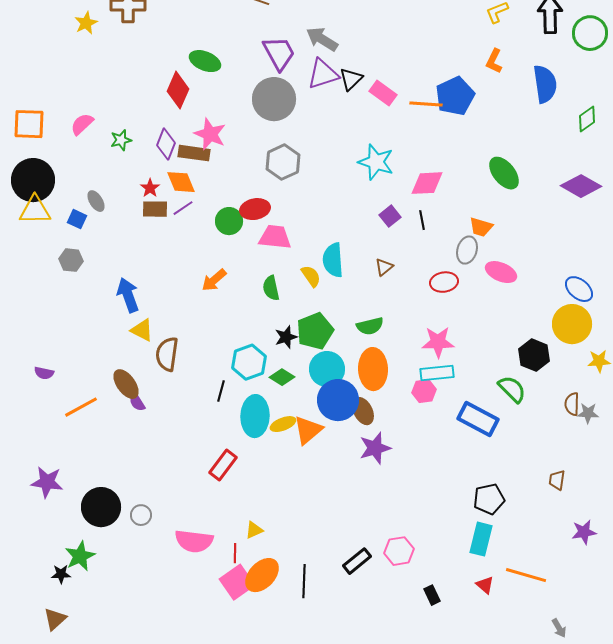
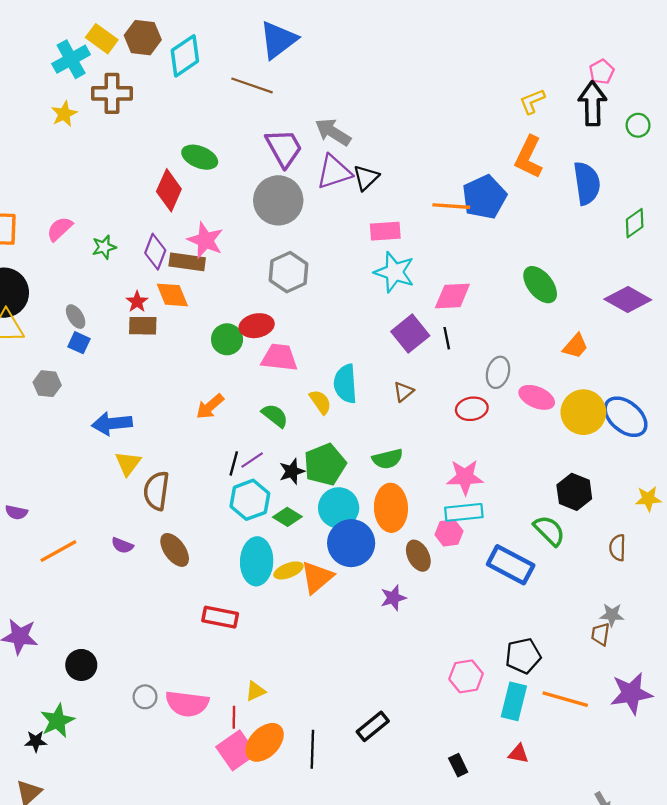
green circle: (590, 33) -> (638, 125), size x0.6
orange L-shape: (494, 61) -> (529, 157), size x1.5
pink rectangle: (383, 93) -> (385, 231), moved, turned -40
purple line: (183, 208) -> (252, 460), moved
purple square: (390, 216) -> (410, 334), size x1.5
blue square: (77, 219) -> (79, 343), moved
orange trapezoid: (481, 227) -> (575, 346), moved, turned -65
green semicircle: (271, 288) -> (275, 416), turned 140
blue ellipse: (579, 289) -> (626, 417), size x1.4
blue arrow: (128, 295) -> (112, 424), turned -76
yellow circle: (572, 324) -> (583, 412), moved
yellow triangle: (142, 330) -> (128, 463), turned 40
brown ellipse: (126, 384) -> (175, 550), moved
black line: (221, 391) -> (234, 463), moved
purple semicircle: (137, 402) -> (122, 545), turned -36
brown ellipse: (363, 411) -> (418, 556), moved
gray star: (588, 413) -> (612, 615), moved
purple star: (375, 448) -> (393, 598), size x0.7
red rectangle: (223, 465) -> (220, 617), turned 64
black circle: (101, 507) -> (81, 665), size x0.7
gray circle: (141, 515) -> (145, 697), moved
purple star: (584, 532) -> (631, 693), size x1.5
pink hexagon: (399, 551) -> (466, 676), moved
orange line: (526, 575) -> (565, 699), moved
red triangle: (485, 585) -> (518, 754), turned -30

